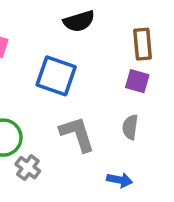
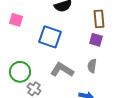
gray L-shape: (77, 134) -> (62, 70), turned -40

